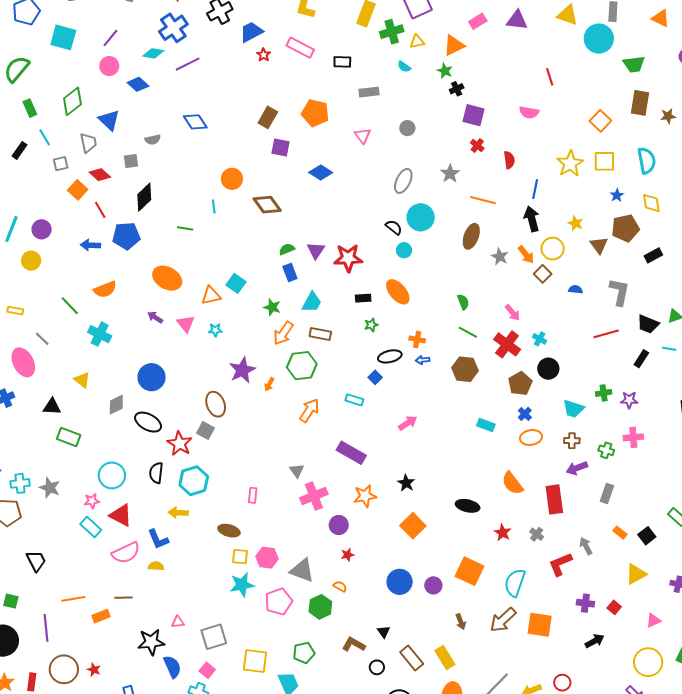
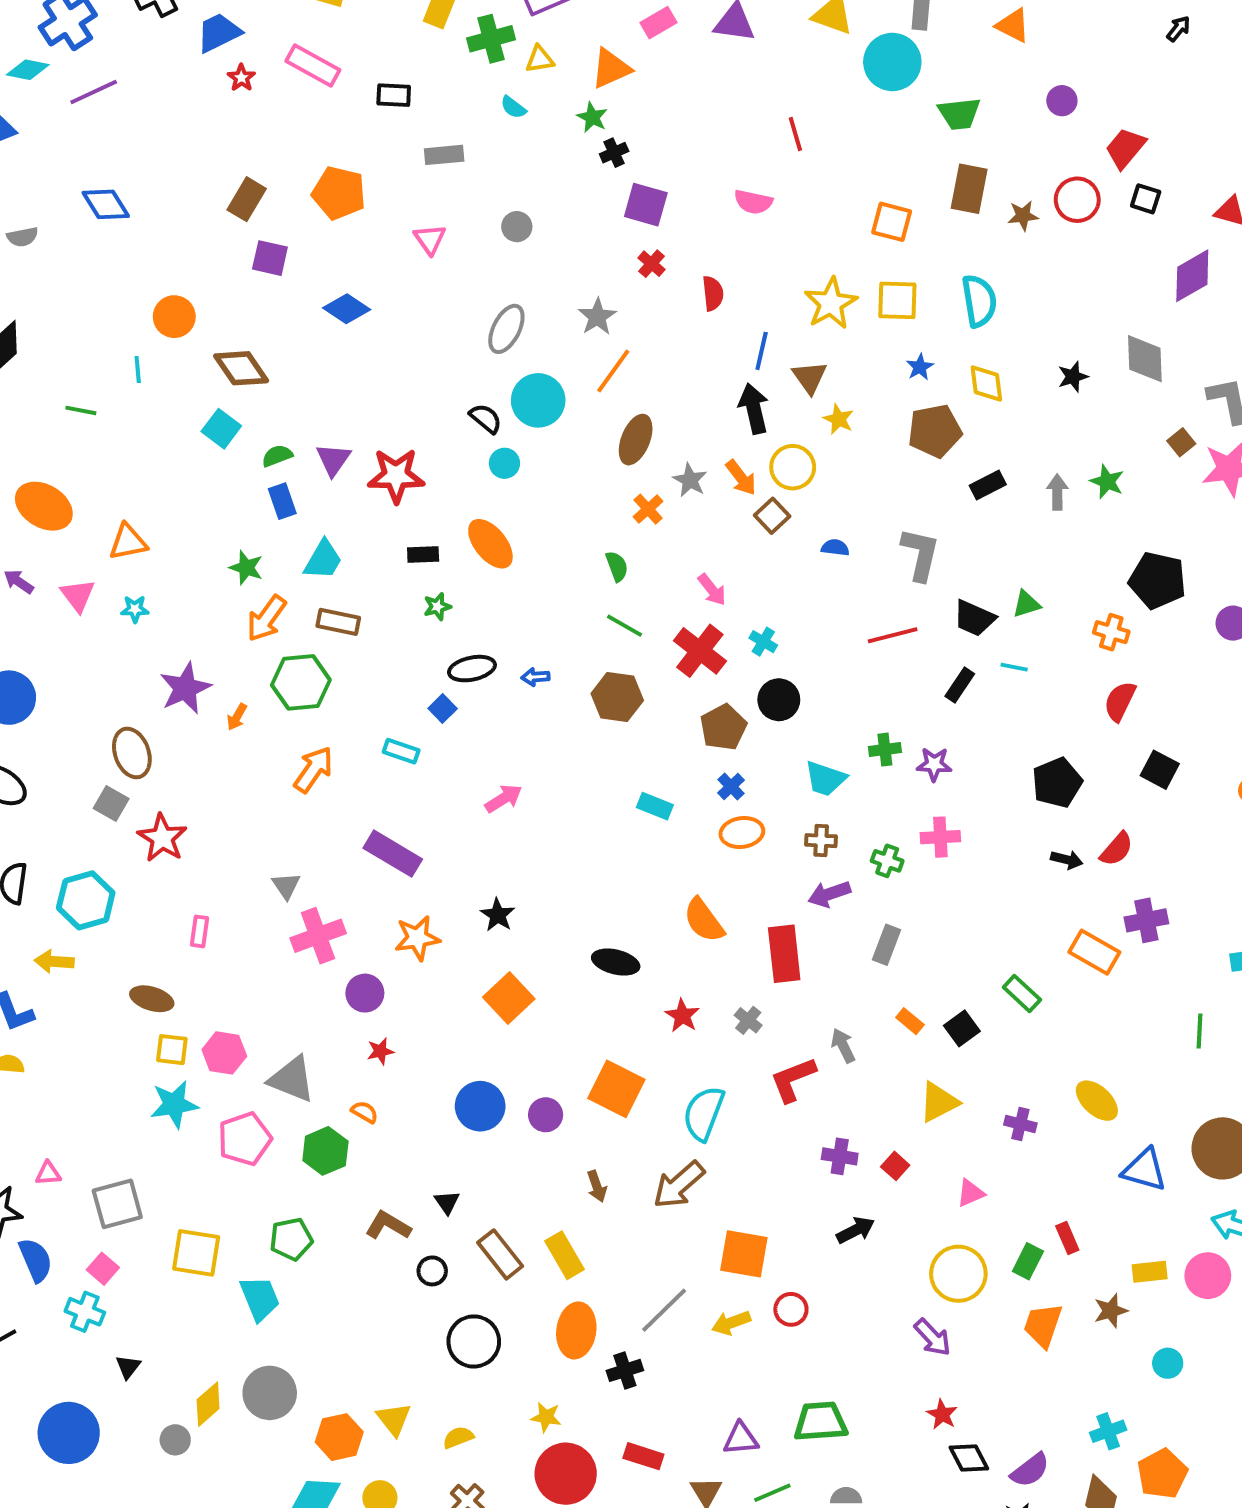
orange square: (600, 121) -> (892, 222), turned -30
orange line: (483, 200) -> (613, 371), moved, turned -70
brown triangle: (599, 245) -> (810, 377), moved
cyan square: (236, 283) -> (221, 429), moved
orange cross: (417, 339) -> (648, 509), moved, turned 35
red star: (179, 444) -> (162, 838), moved
orange square: (540, 625) -> (744, 1254), moved

